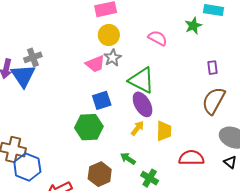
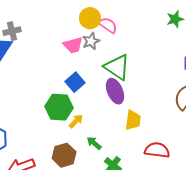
pink semicircle: (158, 38) -> (108, 25), moved
blue square: (102, 100) -> (75, 82), turned -30
yellow arrow: (137, 128) -> (76, 121), moved

